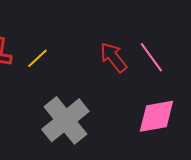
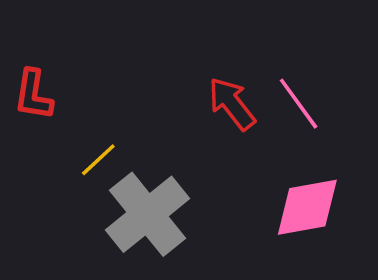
yellow line: (37, 58) -> (98, 160), moved

